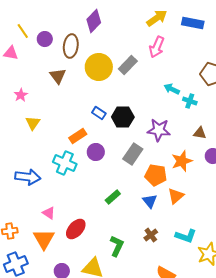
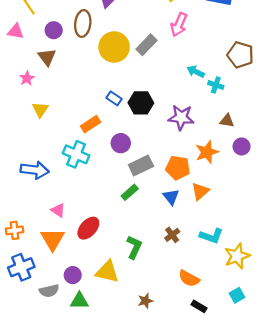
purple circle: (45, 39) -> (54, 30), moved
brown triangle: (58, 76) -> (47, 57), moved
purple circle: (96, 152) -> (121, 143), moved
gray rectangle: (133, 154) -> (141, 166), moved, turned 30

